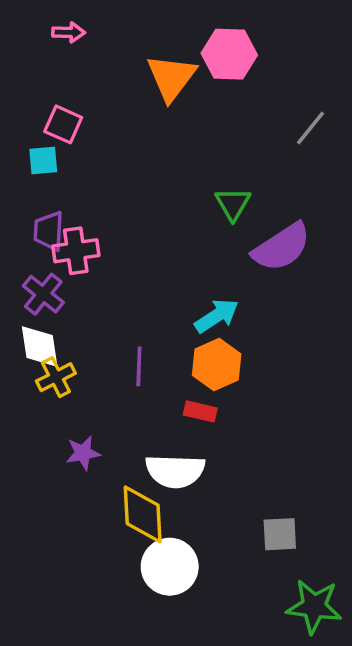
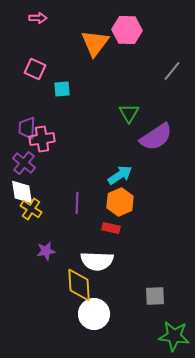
cyan square: (43, 161) -> (62, 89), moved
yellow cross: (56, 377) -> (31, 209), turned -30

